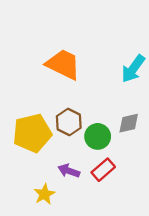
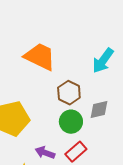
brown hexagon: (69, 122) -> (69, 93), moved

